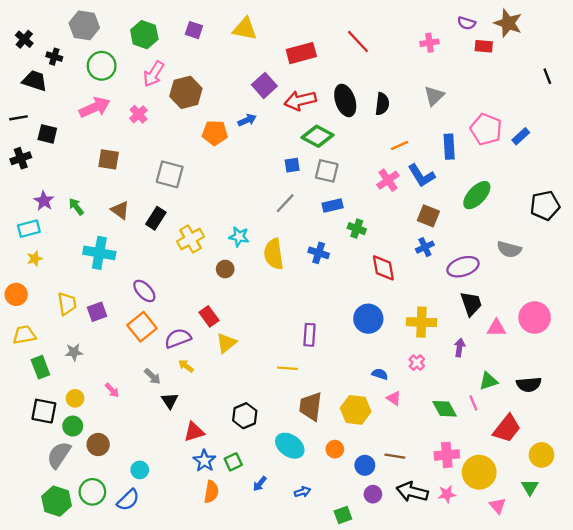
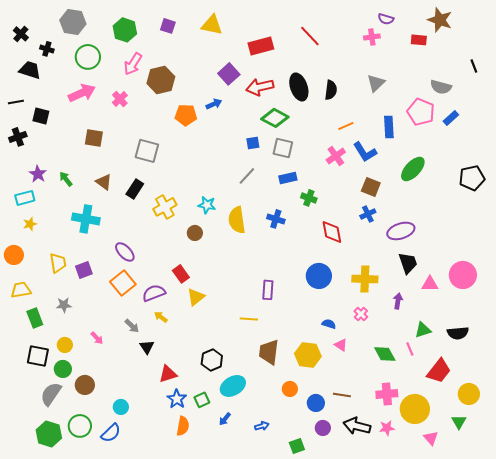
purple semicircle: (466, 23) -> (386, 19), moved
gray semicircle: (509, 249) -> (441, 87), moved
cyan ellipse: (290, 446) -> (233, 386), moved, turned -65

